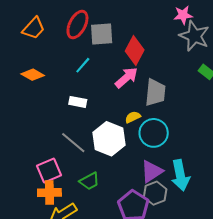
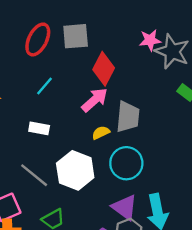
pink star: (183, 15) -> (150, 40), moved
gray square: (102, 34) -> (76, 36), moved
yellow semicircle: (133, 117) -> (101, 133), moved
purple triangle: (152, 171) -> (125, 207), turned -50

